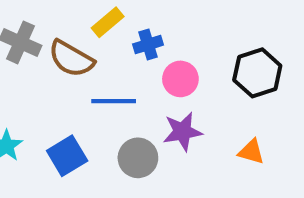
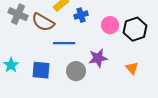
pink circle: (180, 79) -> (110, 25), moved
orange triangle: (251, 152) -> (132, 68), turned 32
blue square: (67, 156) -> (41, 70), turned 36

